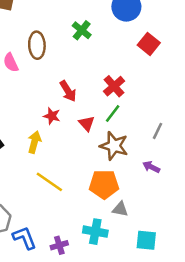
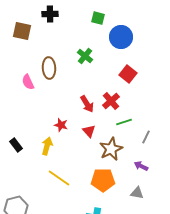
red square: (149, 44) -> (128, 74), moved
red arrow: (68, 91) -> (87, 104), moved
green line: (113, 114) -> (124, 122), moved, turned 35
brown star: (114, 146) -> (111, 149), turned 30
gray triangle: (120, 209) -> (137, 193), moved

